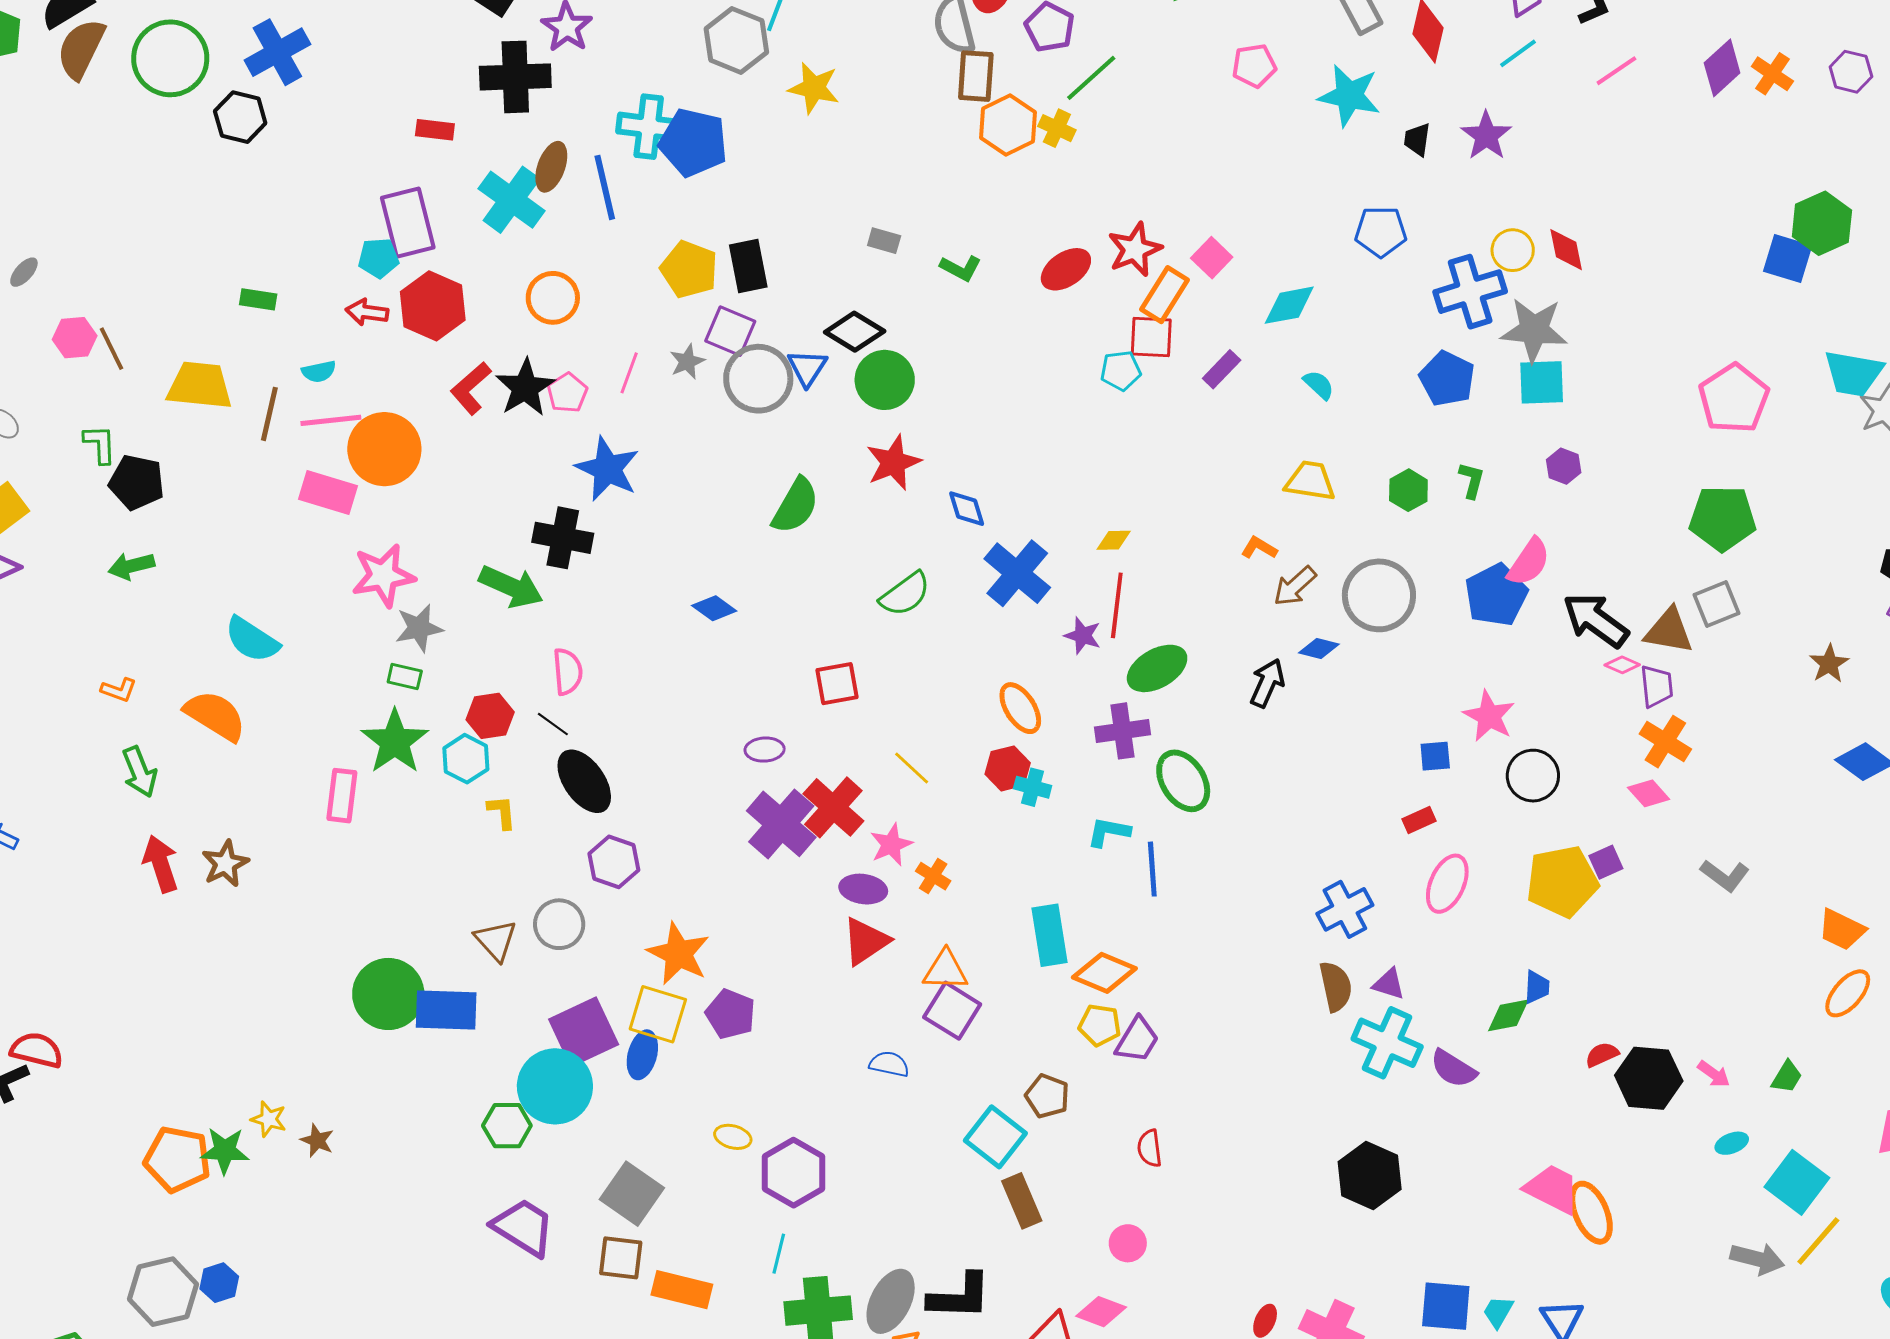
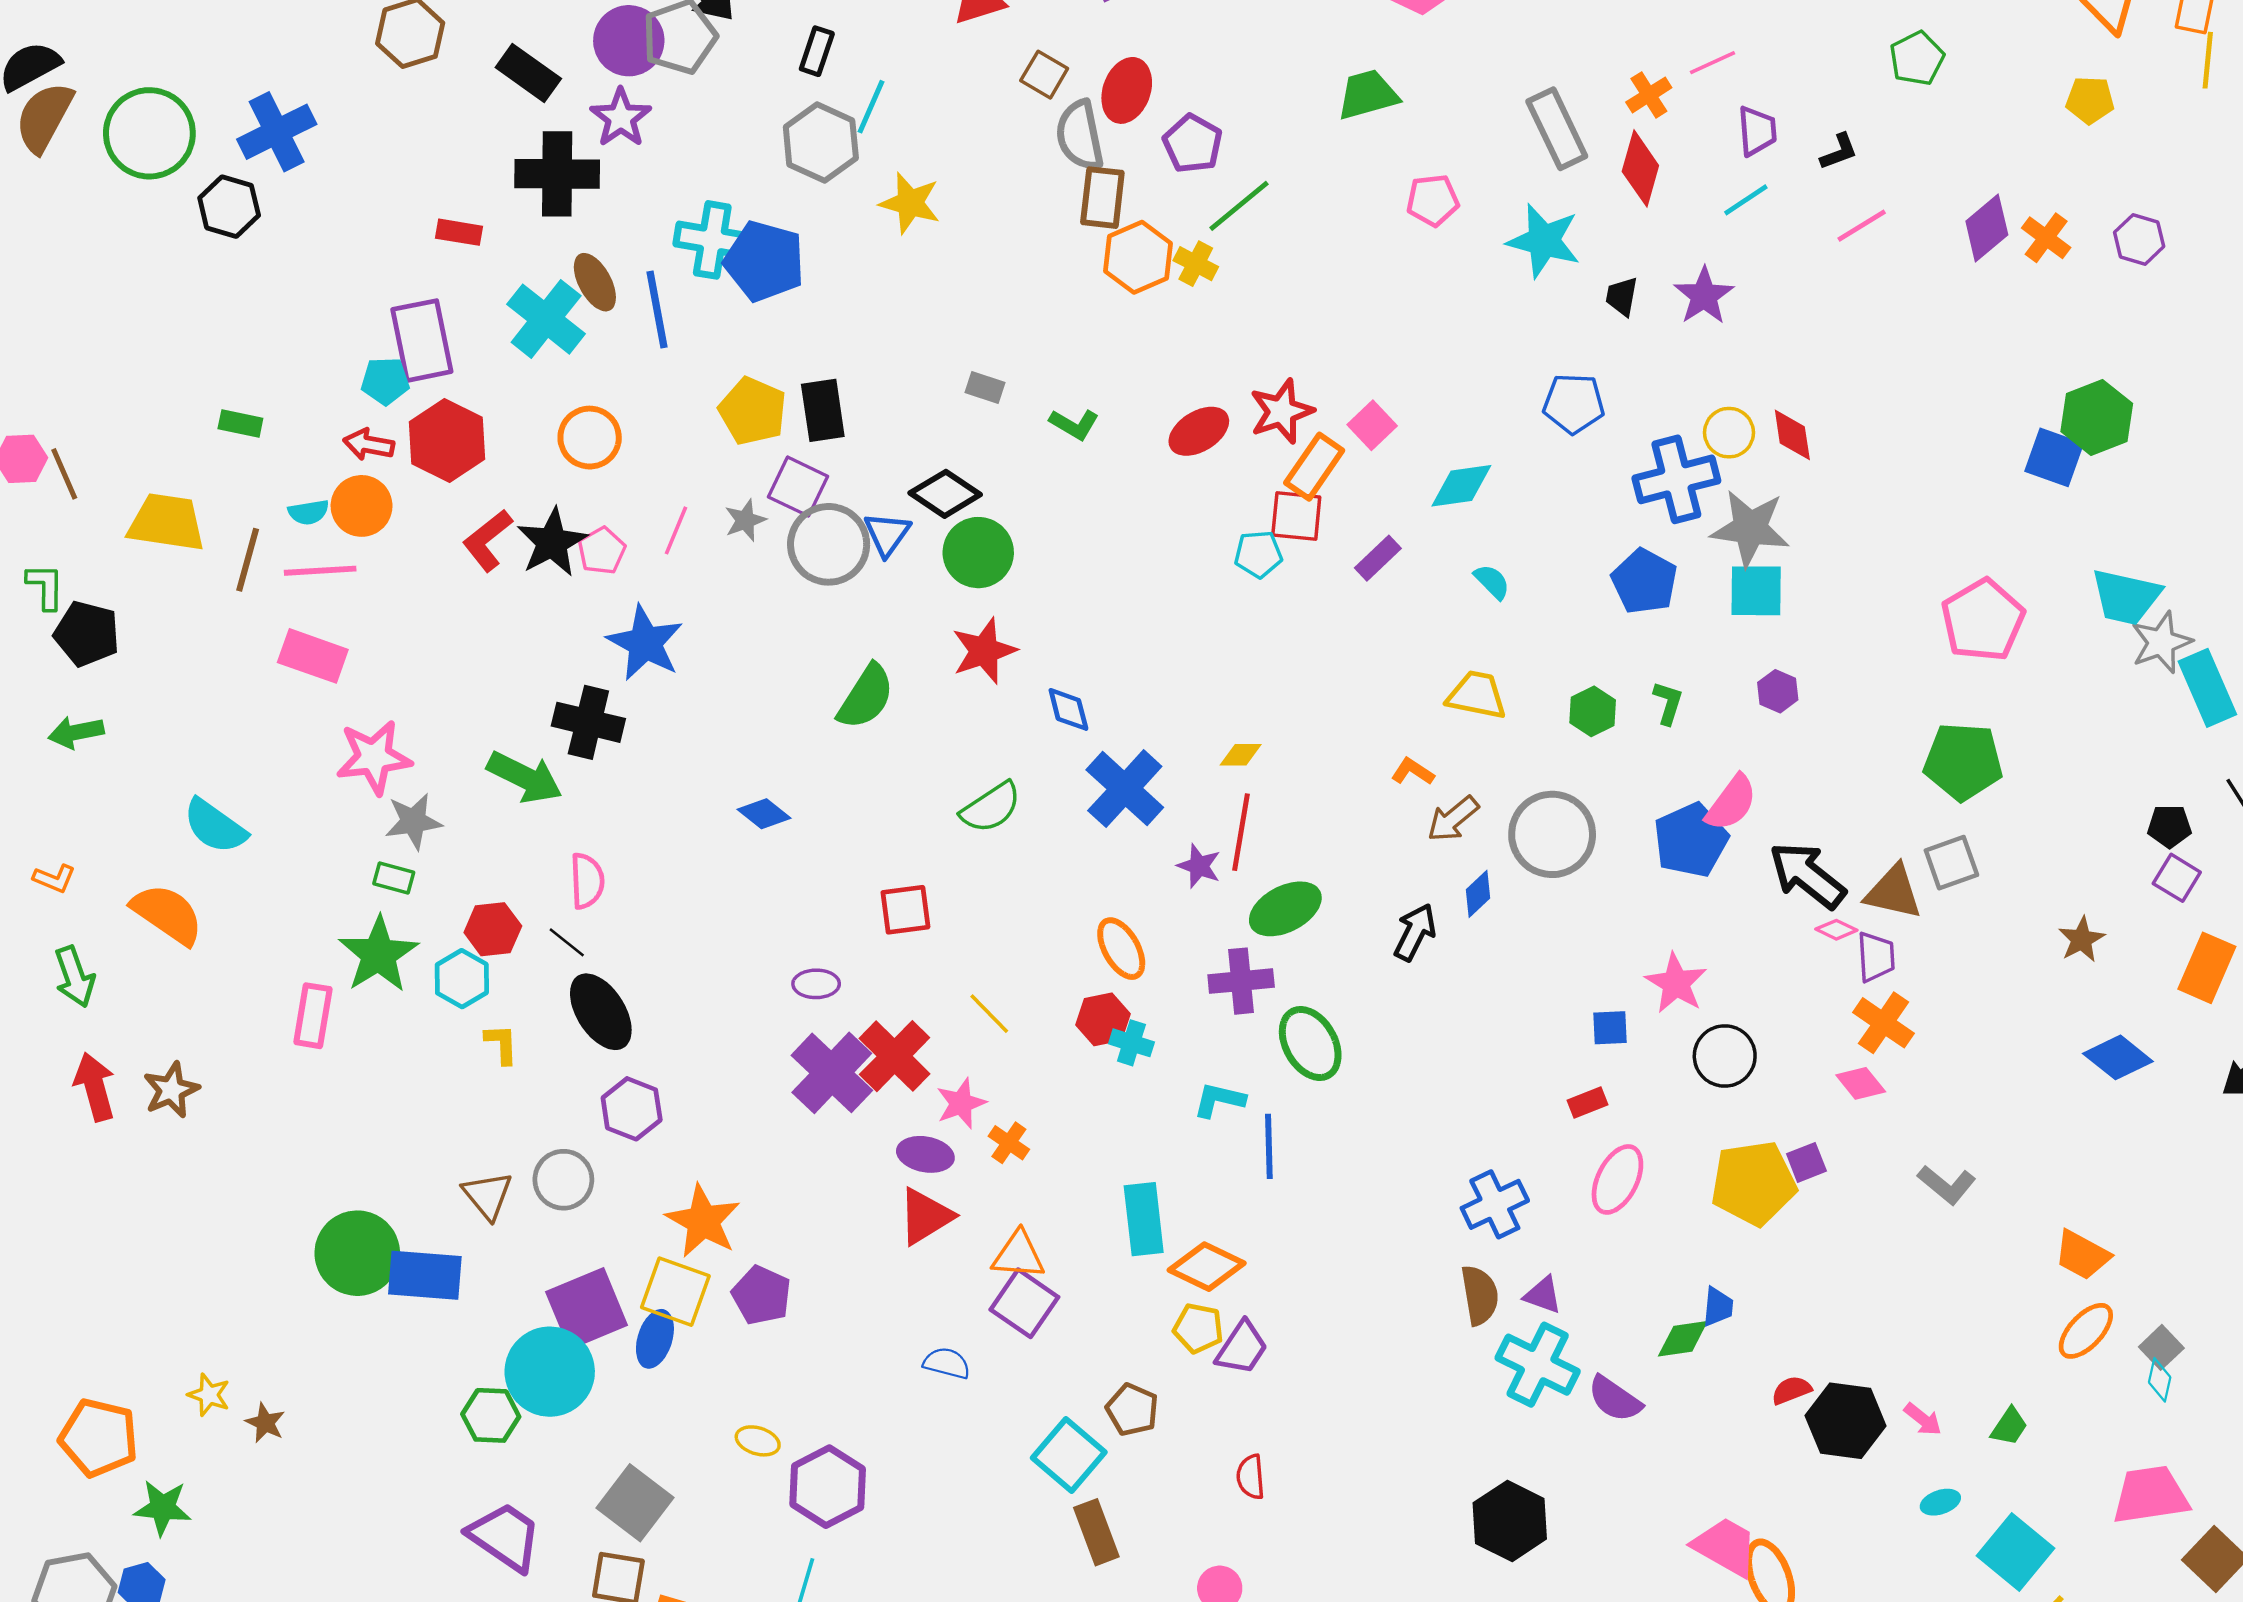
brown ellipse: (551, 167) -> (595, 282), turned -51
orange circle: (384, 449) -> (362, 506), moved, size x0.7
blue diamond: (1319, 648) -> (1478, 894), turned -60
green star: (225, 1151) -> (163, 1508), moved

